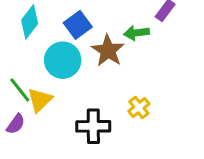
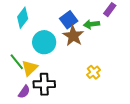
blue square: (78, 25) -> (69, 20), moved
purple semicircle: (16, 124) -> (24, 92), moved
black cross: (93, 126) -> (44, 84), moved

